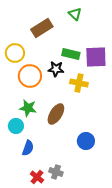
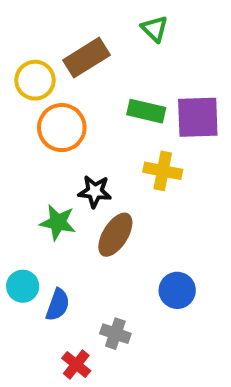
yellow circle: (15, 53) -> (35, 80), moved
black star: (56, 69) -> (95, 191), moved
orange circle: (30, 76) -> (62, 128), moved
cyan circle: (16, 126) -> (23, 286), moved
gray cross: (56, 172) -> (115, 334), moved

